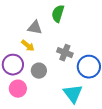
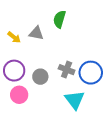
yellow arrow: (28, 46) -> (14, 37), moved
gray cross: (65, 53) -> (67, 70), moved

